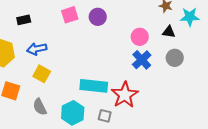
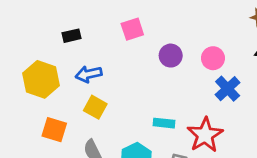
purple circle: (98, 17) -> (171, 56), moved
pink circle: (140, 37) -> (213, 58), moved
cyan rectangle: (94, 86) -> (164, 123), size x0.6

